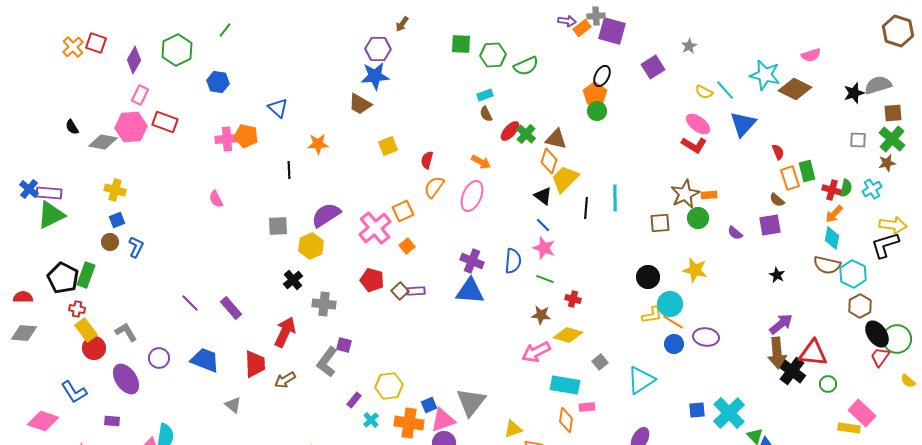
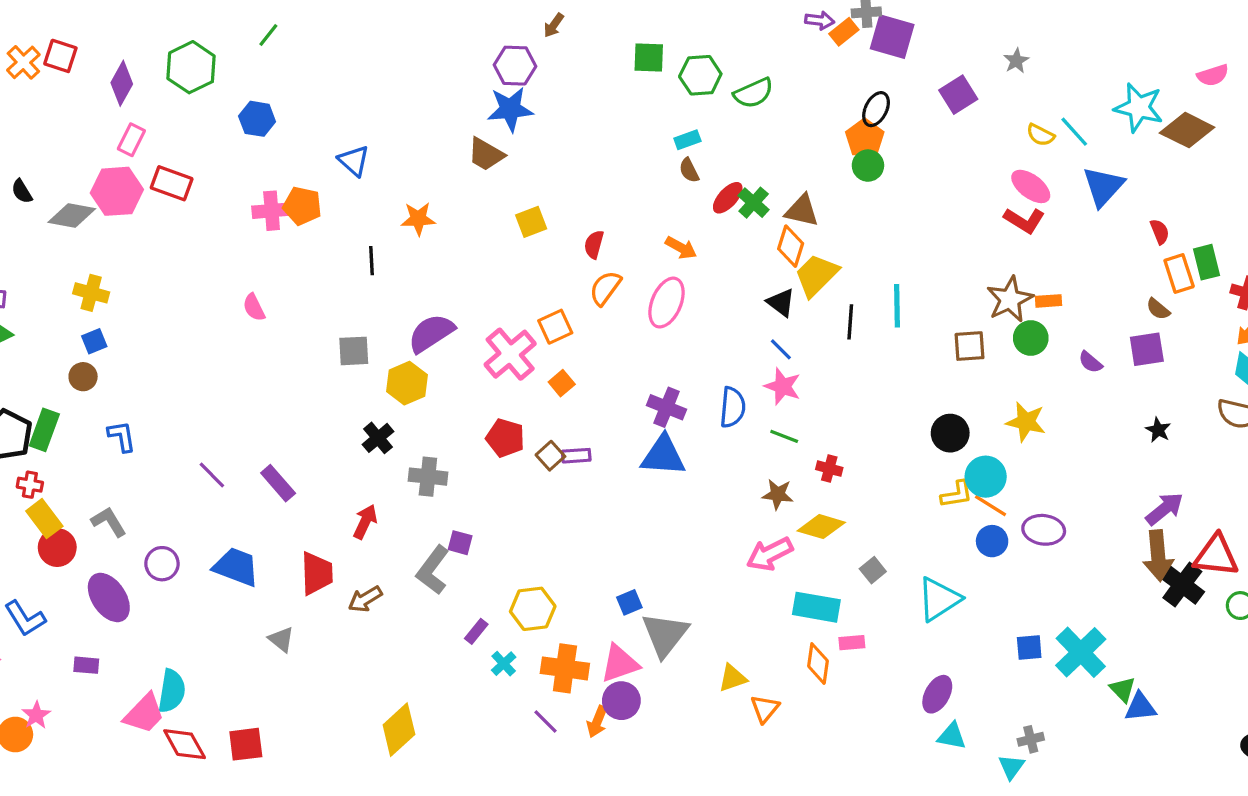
blue L-shape: (136, 247) -> (122, 436), moved, turned -35
red arrow: (285, 332) -> (365, 522), size x0.7
blue square: (429, 405) -> (629, 602), moved

